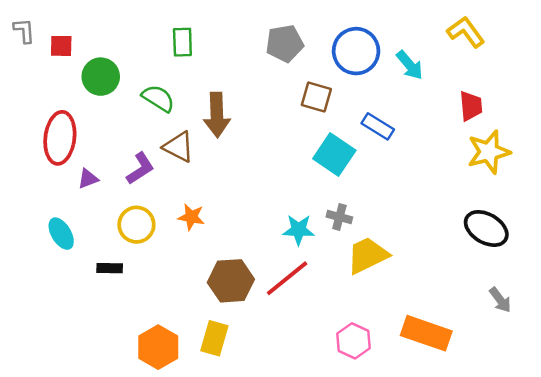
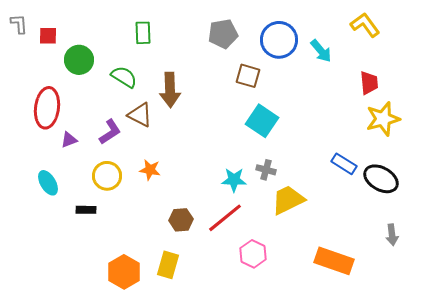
blue rectangle: (378, 126) -> (344, 164), moved
brown hexagon: (231, 281) -> (181, 220), size x0.7
gray arrow: (500, 300) -> (392, 235), turned 30
pink hexagon: (353, 341) -> (253, 254), moved

